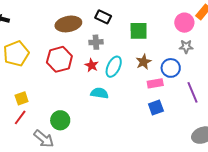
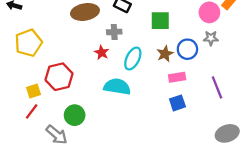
red hexagon: (59, 59) -> (59, 77), moved
red star: (92, 65) -> (102, 53), moved
blue circle: (171, 68) -> (187, 49), moved
cyan semicircle: (99, 93) -> (117, 87), size x1.4

